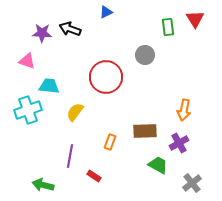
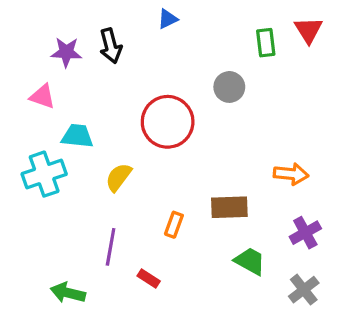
black arrow: (70, 29) -> (111, 46), turned -125
orange arrow: (184, 110) -> (291, 174), turned -95
purple cross: (179, 143) -> (305, 233), moved

